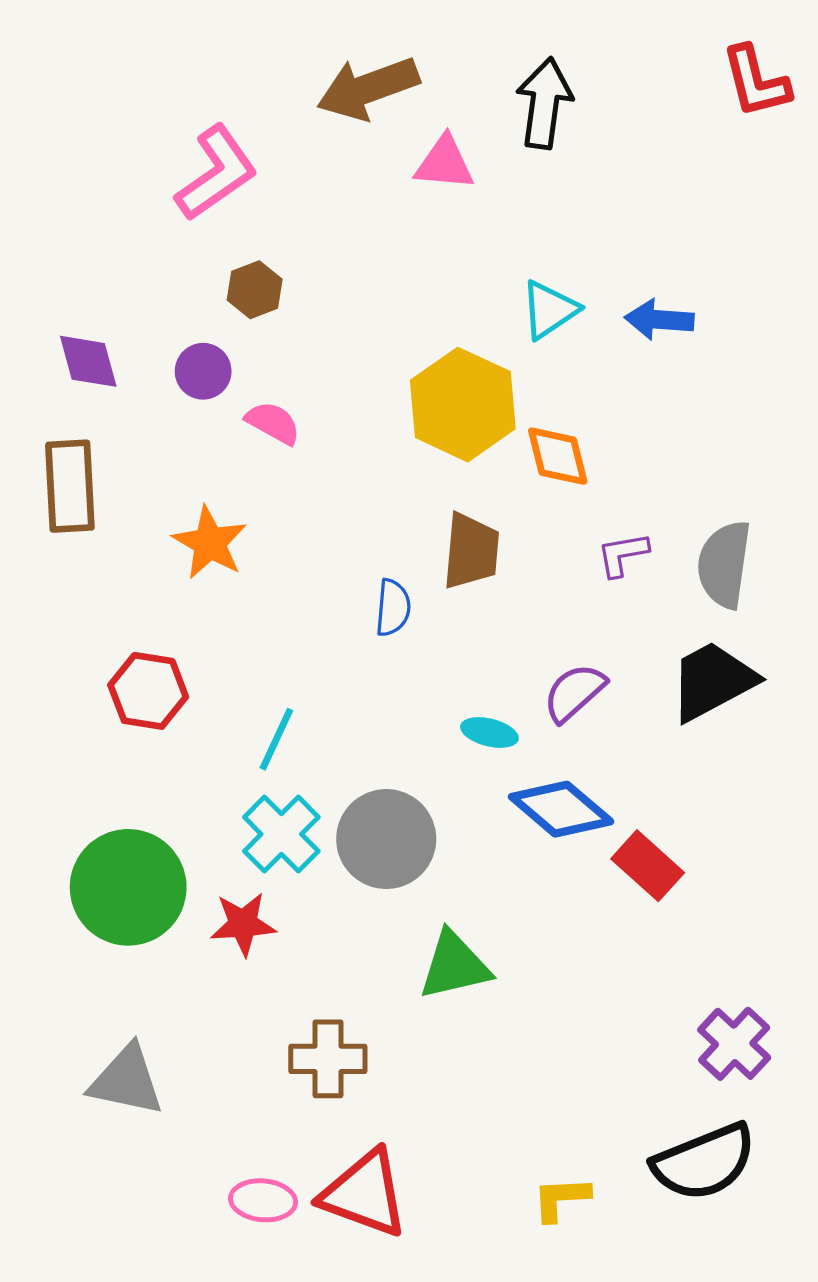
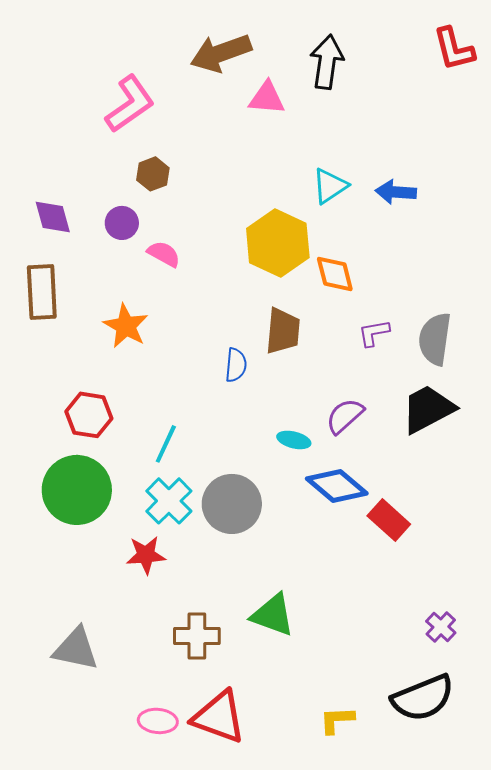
green circle: (128, 887) -> (77, 490), moved
green triangle: (454, 966) -> (273, 615), moved, turned 33
purple cross: (734, 1044) -> (441, 627), size x0.7

